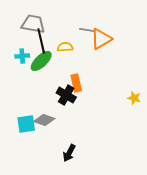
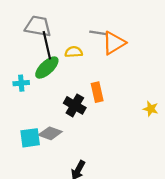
cyan cross: (22, 56) -> (21, 83), moved
orange rectangle: (76, 83) -> (97, 92), moved

